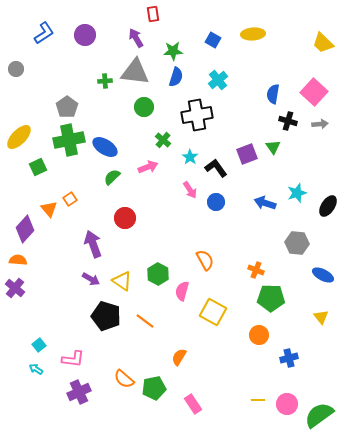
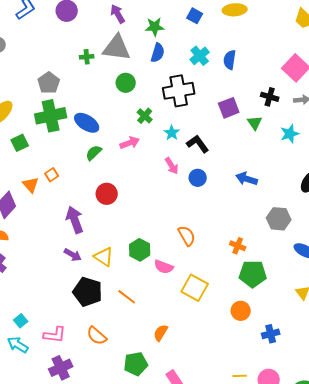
blue semicircle: (273, 94) -> (230, 60), moved
purple square: (247, 154) -> (229, 108), moved
cyan star: (297, 193) -> (290, 134), moved
pink semicircle: (182, 291) -> (164, 267), turned -84
cyan arrow: (36, 369) -> (18, 345), size x1.5
orange semicircle: (124, 379) -> (97, 336), moved

